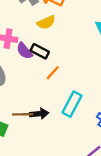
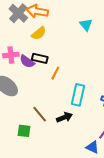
brown line: (23, 114) -> (40, 114), turned 66
black arrow: (39, 114) -> (64, 117), moved

